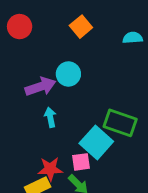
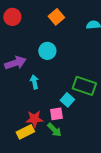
purple arrow: (40, 87) -> (15, 63), moved
cyan square: (96, 142) -> (67, 100), size x0.6

